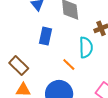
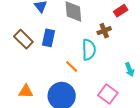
brown rectangle: (19, 66) -> (23, 39), moved

